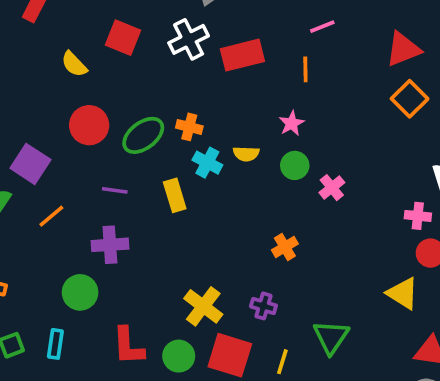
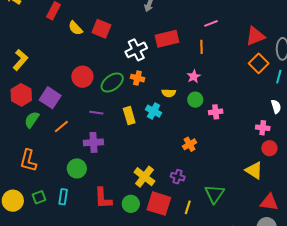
white cross: (189, 39) -> (136, 50), moved
yellow semicircle: (74, 64) -> (75, 28), moved
cyan cross: (207, 163) -> (154, 111), moved
pink cross: (332, 188) -> (216, 112), turned 32

